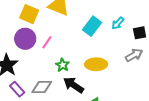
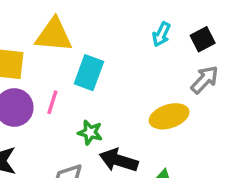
cyan rectangle: (92, 26) -> (89, 73), moved
yellow ellipse: (96, 64) -> (169, 116), moved

